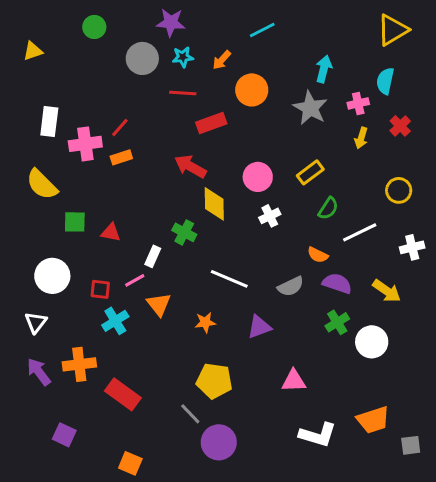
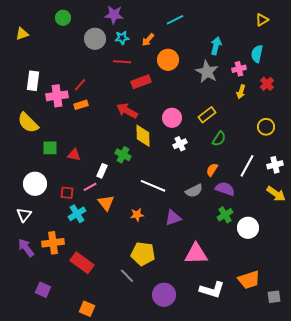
yellow triangle: (393, 30) -> (262, 20), size x0.6
white line: (360, 232) -> (247, 166), moved, turned -35
orange semicircle: (318, 255) -> (212, 170), turned 96
yellow arrow: (387, 291) -> (276, 194), moved
pink triangle: (294, 381) -> (196, 254), size x1.4
purple circle: (219, 442) -> (164, 295), moved

